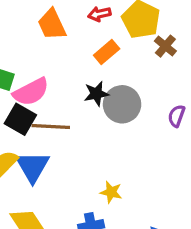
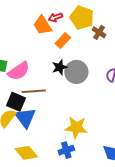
orange trapezoid: (52, 25) -> (42, 25), moved
black square: (20, 119) -> (16, 102), moved
yellow star: (111, 192) -> (76, 128), size x1.6

